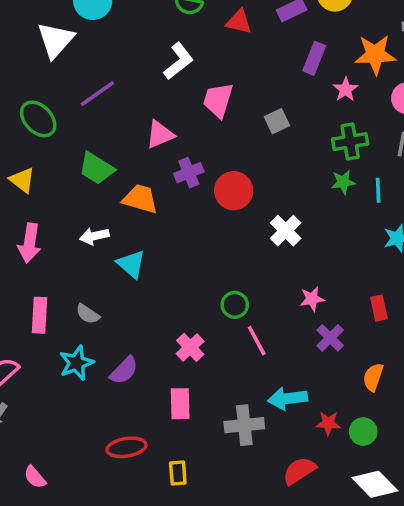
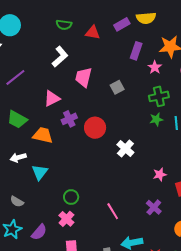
cyan triangle: (131, 264) -> (40, 172), turned 30
pink star: (312, 299) -> (160, 174), moved
green circle: (235, 305) -> (71, 197), moved
pink cross: (190, 347) -> (66, 219), moved

